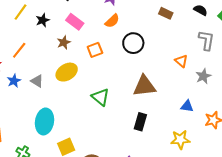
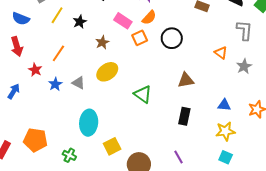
pink rectangle: (75, 22) -> (123, 21), moved
orange square: (95, 50) -> (140, 38), moved
brown triangle: (144, 86) -> (186, 80), size x0.7
blue triangle: (187, 106) -> (224, 105), moved

